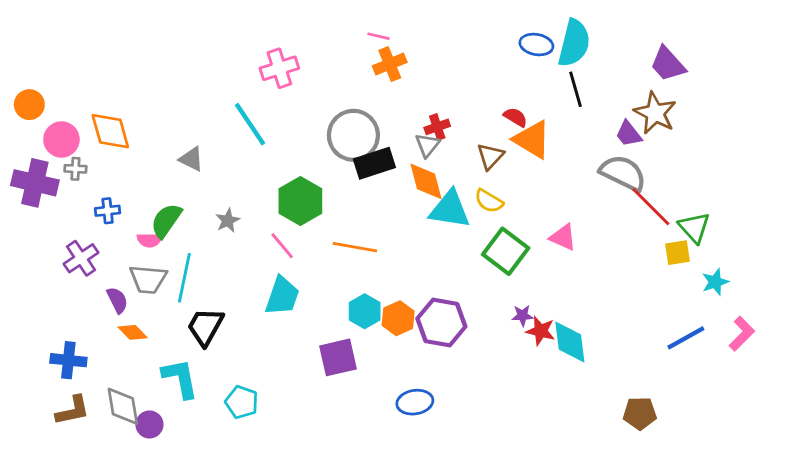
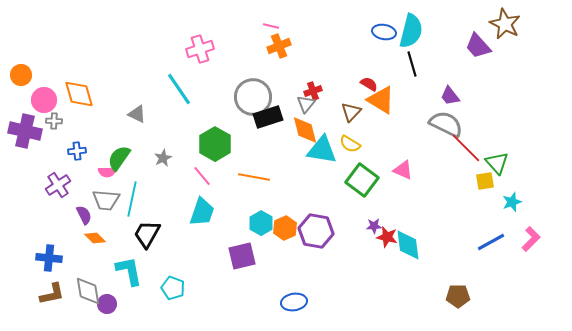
brown star: (655, 113) -> (505, 24), moved
blue ellipse: (415, 402) -> (294, 302), moved

